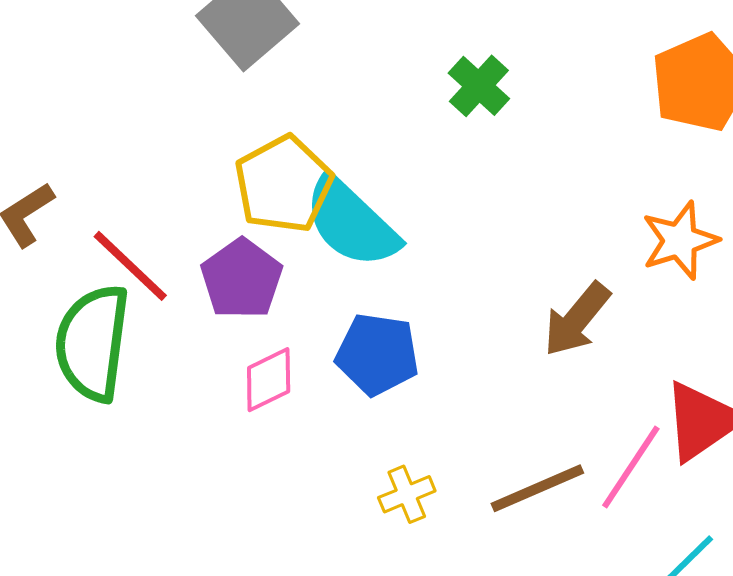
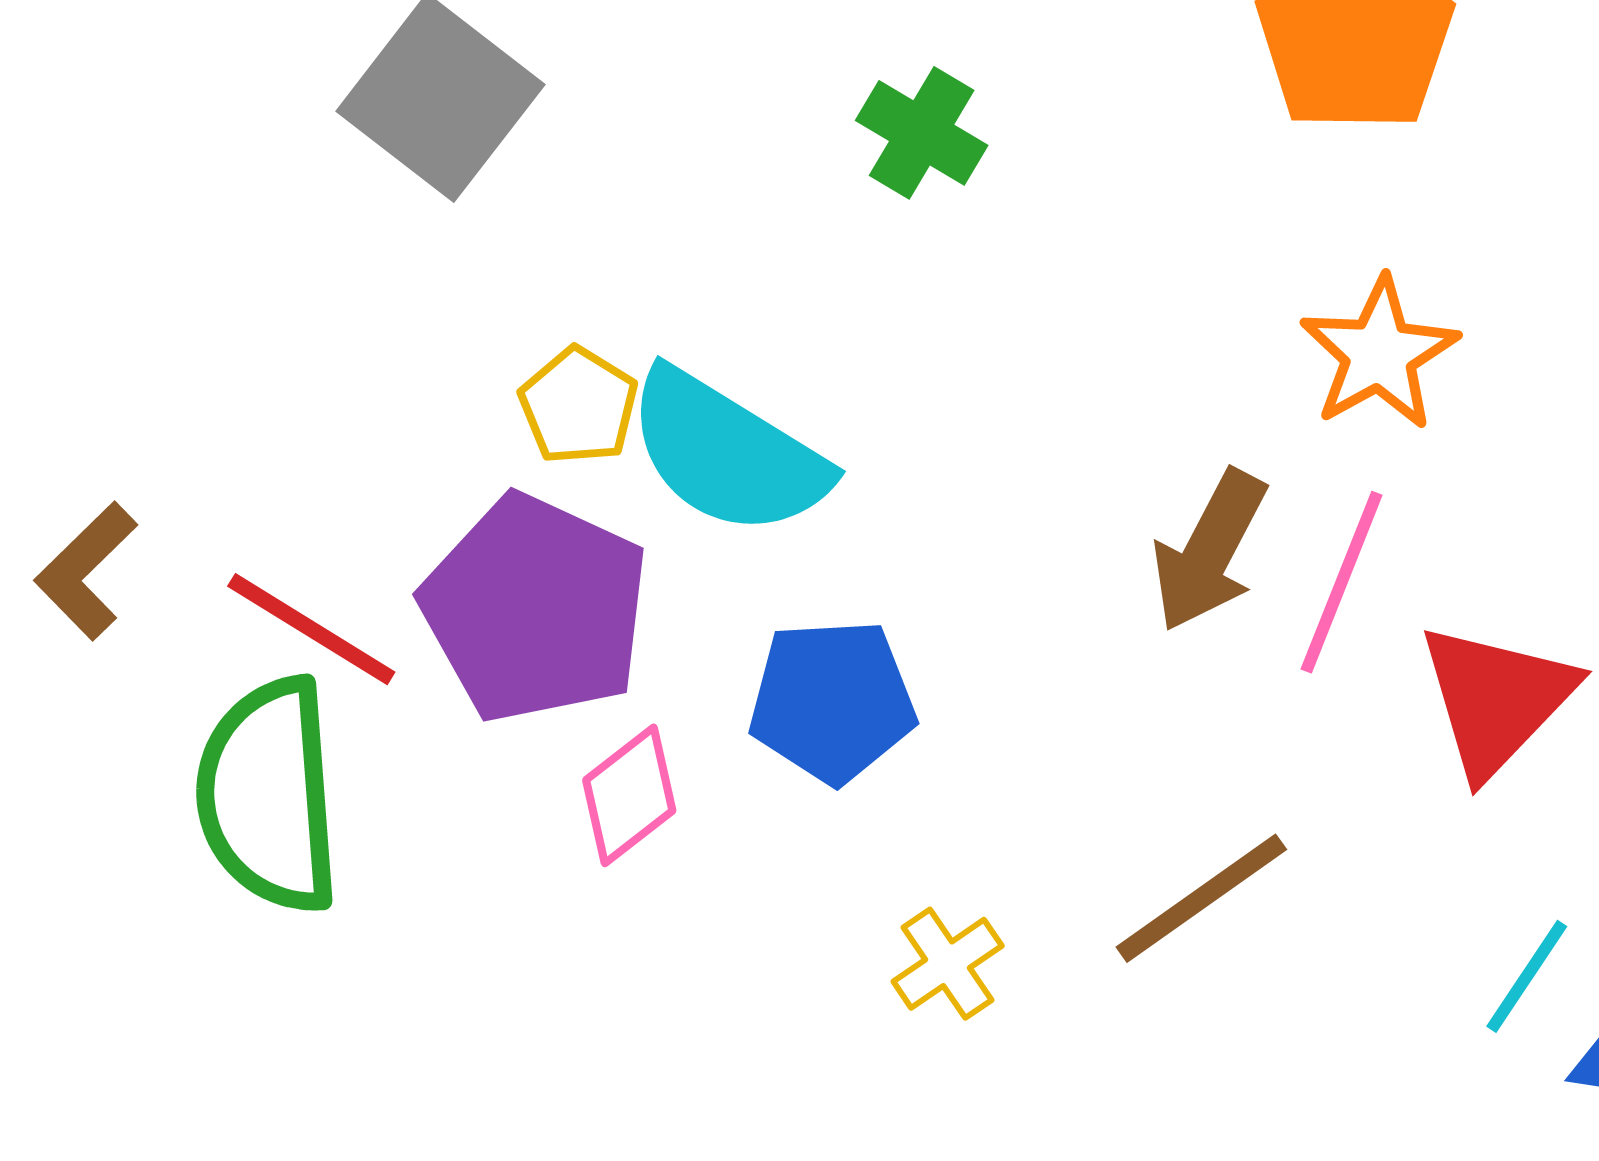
yellow pentagon: (283, 184) -> (579, 406), size x0.6
purple pentagon: (242, 279) -> (535, 609), size x1.4
pink line: (631, 467) -> (1342, 582), moved

